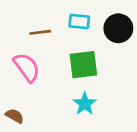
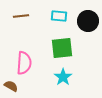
brown line: (40, 32) -> (21, 16), moved
pink semicircle: (27, 67) -> (24, 63), moved, turned 40

